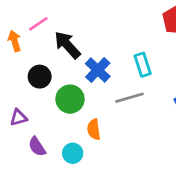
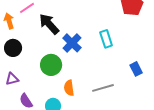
black circle: (40, 77) -> (13, 48), moved
gray line: (129, 98) -> (103, 88), moved

